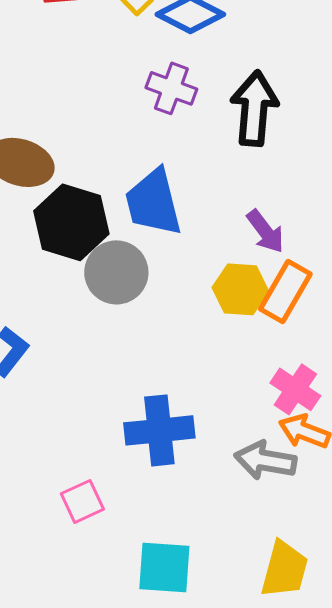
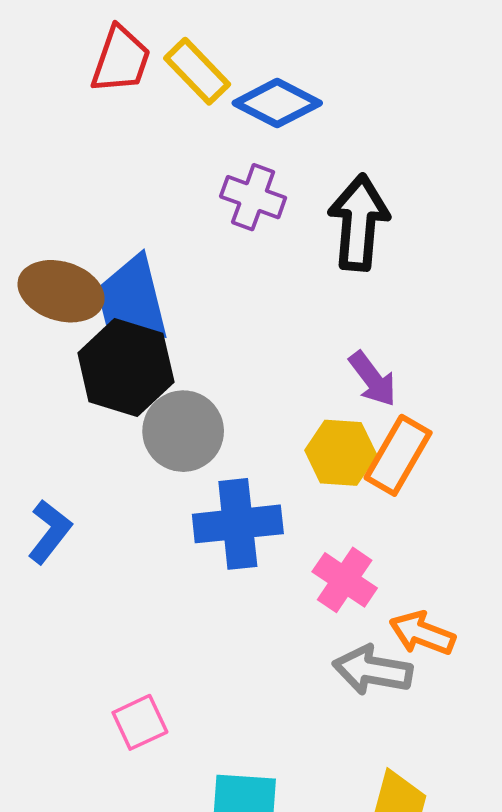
blue trapezoid: (153, 202) -> (132, 299), moved
pink cross: (295, 389) -> (345, 580), moved
blue cross: (159, 430) -> (238, 524), moved

